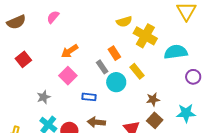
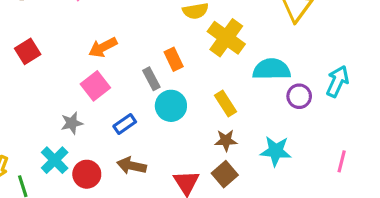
yellow rectangle: (137, 71) -> (225, 104), moved
purple circle: (193, 77) -> (299, 96), moved
gray star: (44, 97) -> (72, 123), moved
blue rectangle: (89, 97) -> (125, 124), turned -48
cyan star: (186, 113) -> (276, 151), moved

